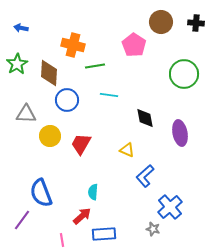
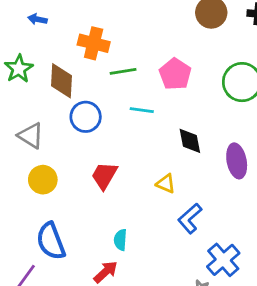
blue arrow: (21, 28) -> (37, 19), moved
pink pentagon: (134, 45) -> (175, 74), moved
gray triangle: (26, 114) -> (31, 136), turned 30
yellow circle: (50, 136) -> (43, 180), moved

